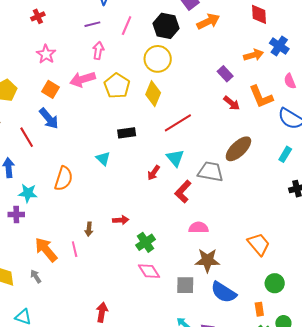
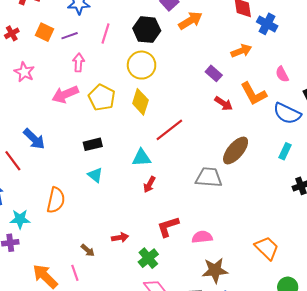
blue cross: (279, 46) -> (267, 24), moved
orange square: (51, 89) -> (44, 32), moved
black rectangle: (127, 133) -> (93, 144), moved
cyan triangle: (175, 158) -> (141, 158), moved, turned -48
red L-shape: (183, 192) -> (168, 227), moved, turned 35
brown arrow: (89, 229) -> (88, 250), turned -48

